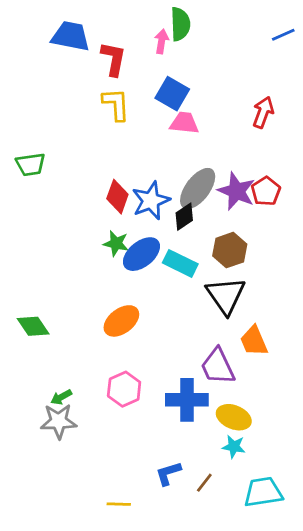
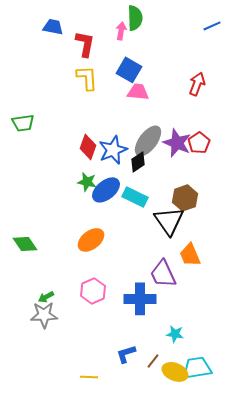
blue trapezoid: (71, 36) -> (53, 27), size x0.7
brown hexagon: (230, 250) -> (185, 198), moved
yellow ellipse: (234, 417) -> (175, 372), moved

